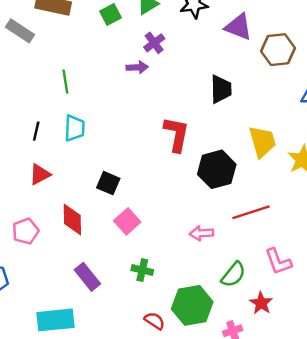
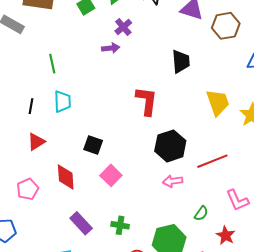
black hexagon: (217, 169) -> (170, 146), moved
green cross: (142, 270) -> (120, 225), moved
green semicircle: (233, 275) -> (201, 213), size x0.7

